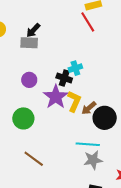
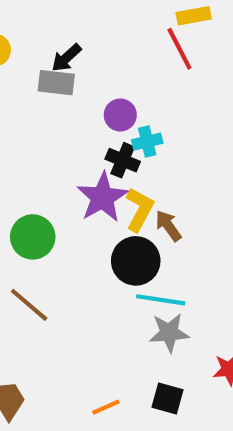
purple circle: (29, 80) -> (120, 115), moved
brown arrow: (89, 108) -> (168, 226), turned 91
black circle: (105, 118) -> (136, 261), moved
brown line: (34, 159) -> (29, 305), moved

